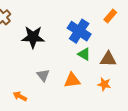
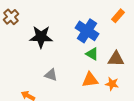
gray triangle: (43, 75) -> (51, 75), turned -32
orange triangle: (72, 80) -> (90, 80), moved

